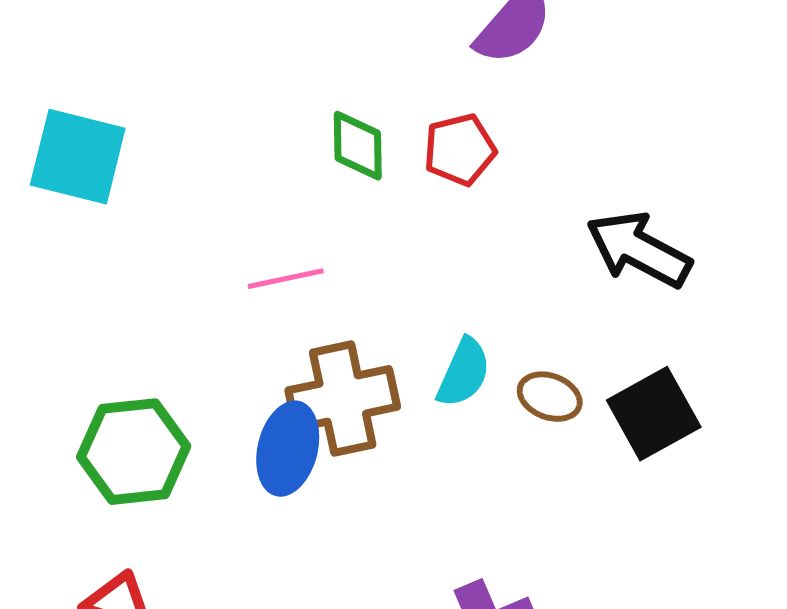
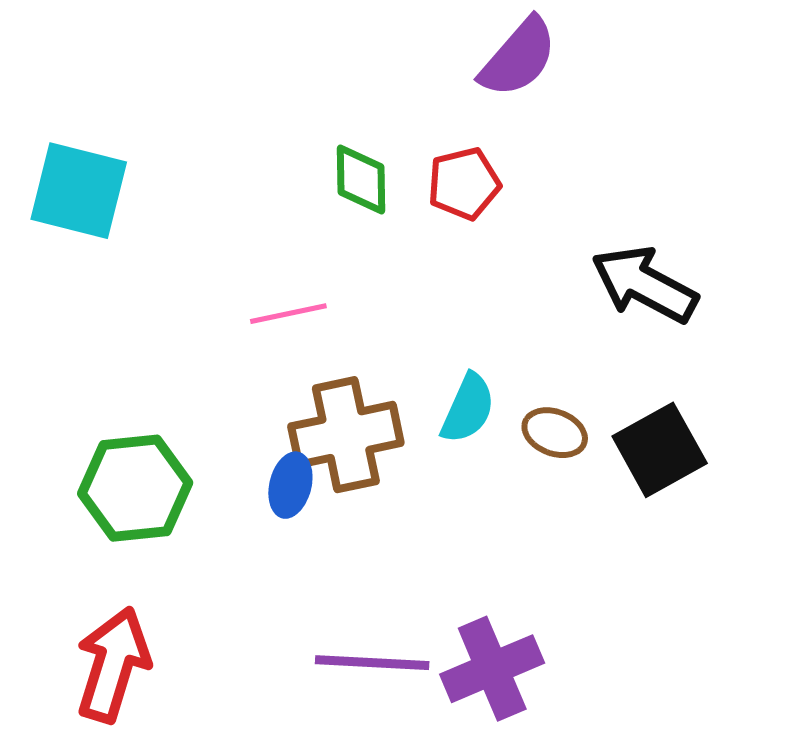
blue ellipse: (288, 449) -> (290, 485), size x0.7

